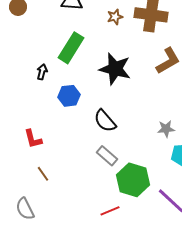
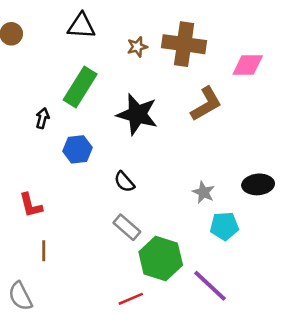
black semicircle: (105, 121) -> (124, 182), size x0.7
gray star: (166, 129) -> (204, 192), turned 30
brown line: (43, 174) -> (44, 251), turned 35

